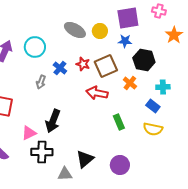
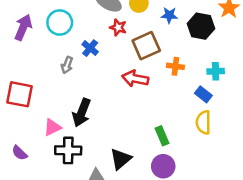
black hexagon: (144, 60) -> (201, 26), moved
red star: (83, 64) -> (118, 27), moved
orange cross: (130, 83) -> (175, 66), turned -32
green rectangle: (119, 122) -> (162, 136), moved
yellow semicircle: (153, 129) -> (203, 122), turned 78

